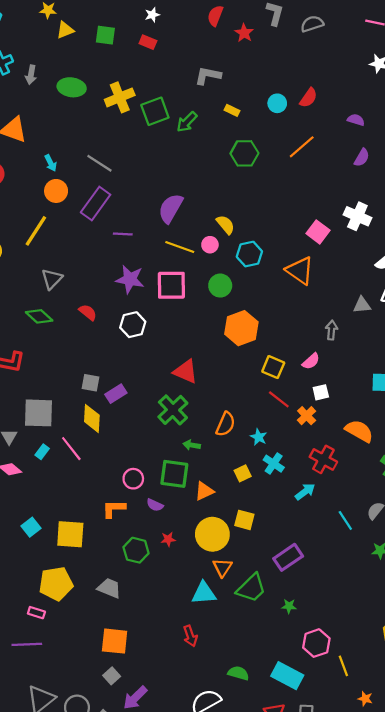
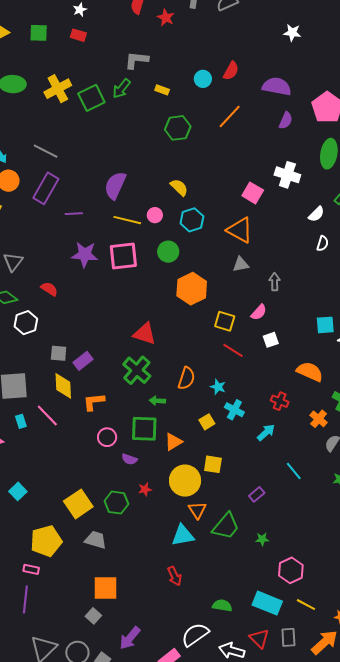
purple semicircle: (356, 120) -> (277, 86), size x1.8
green arrow: (187, 122) -> (121, 89), moved
yellow semicircle: (225, 225) -> (179, 187), moved
gray triangle: (362, 305) -> (241, 264), moved
white hexagon: (133, 325) -> (26, 323), moved
orange cross: (307, 416) -> (319, 419), moved
cyan rectangle: (42, 452) -> (21, 421), turned -48
red cross: (323, 459) -> (280, 401), size x0.7
orange L-shape: (114, 509) -> (94, 402), moved
cyan line: (345, 520) -> (294, 471), moved
yellow square: (70, 534) -> (78, 504), moved, turned -32
purple rectangle: (288, 557) -> (257, 494), size x0.6
purple line: (27, 644) -> (25, 600), turned -76
yellow line: (343, 666) -> (306, 605), moved, turned -36
gray square: (112, 676) -> (93, 616), moved

